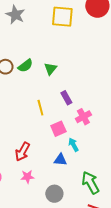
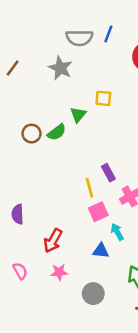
gray star: (15, 15) -> (60, 68), moved
yellow square: (62, 17) -> (103, 98), moved, size x0.6
green triangle: (50, 69) -> (78, 115), moved
yellow line: (40, 108) -> (89, 188), moved

